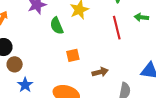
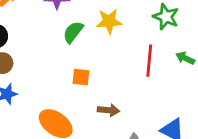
green semicircle: (57, 26) -> (73, 32), turned 42

